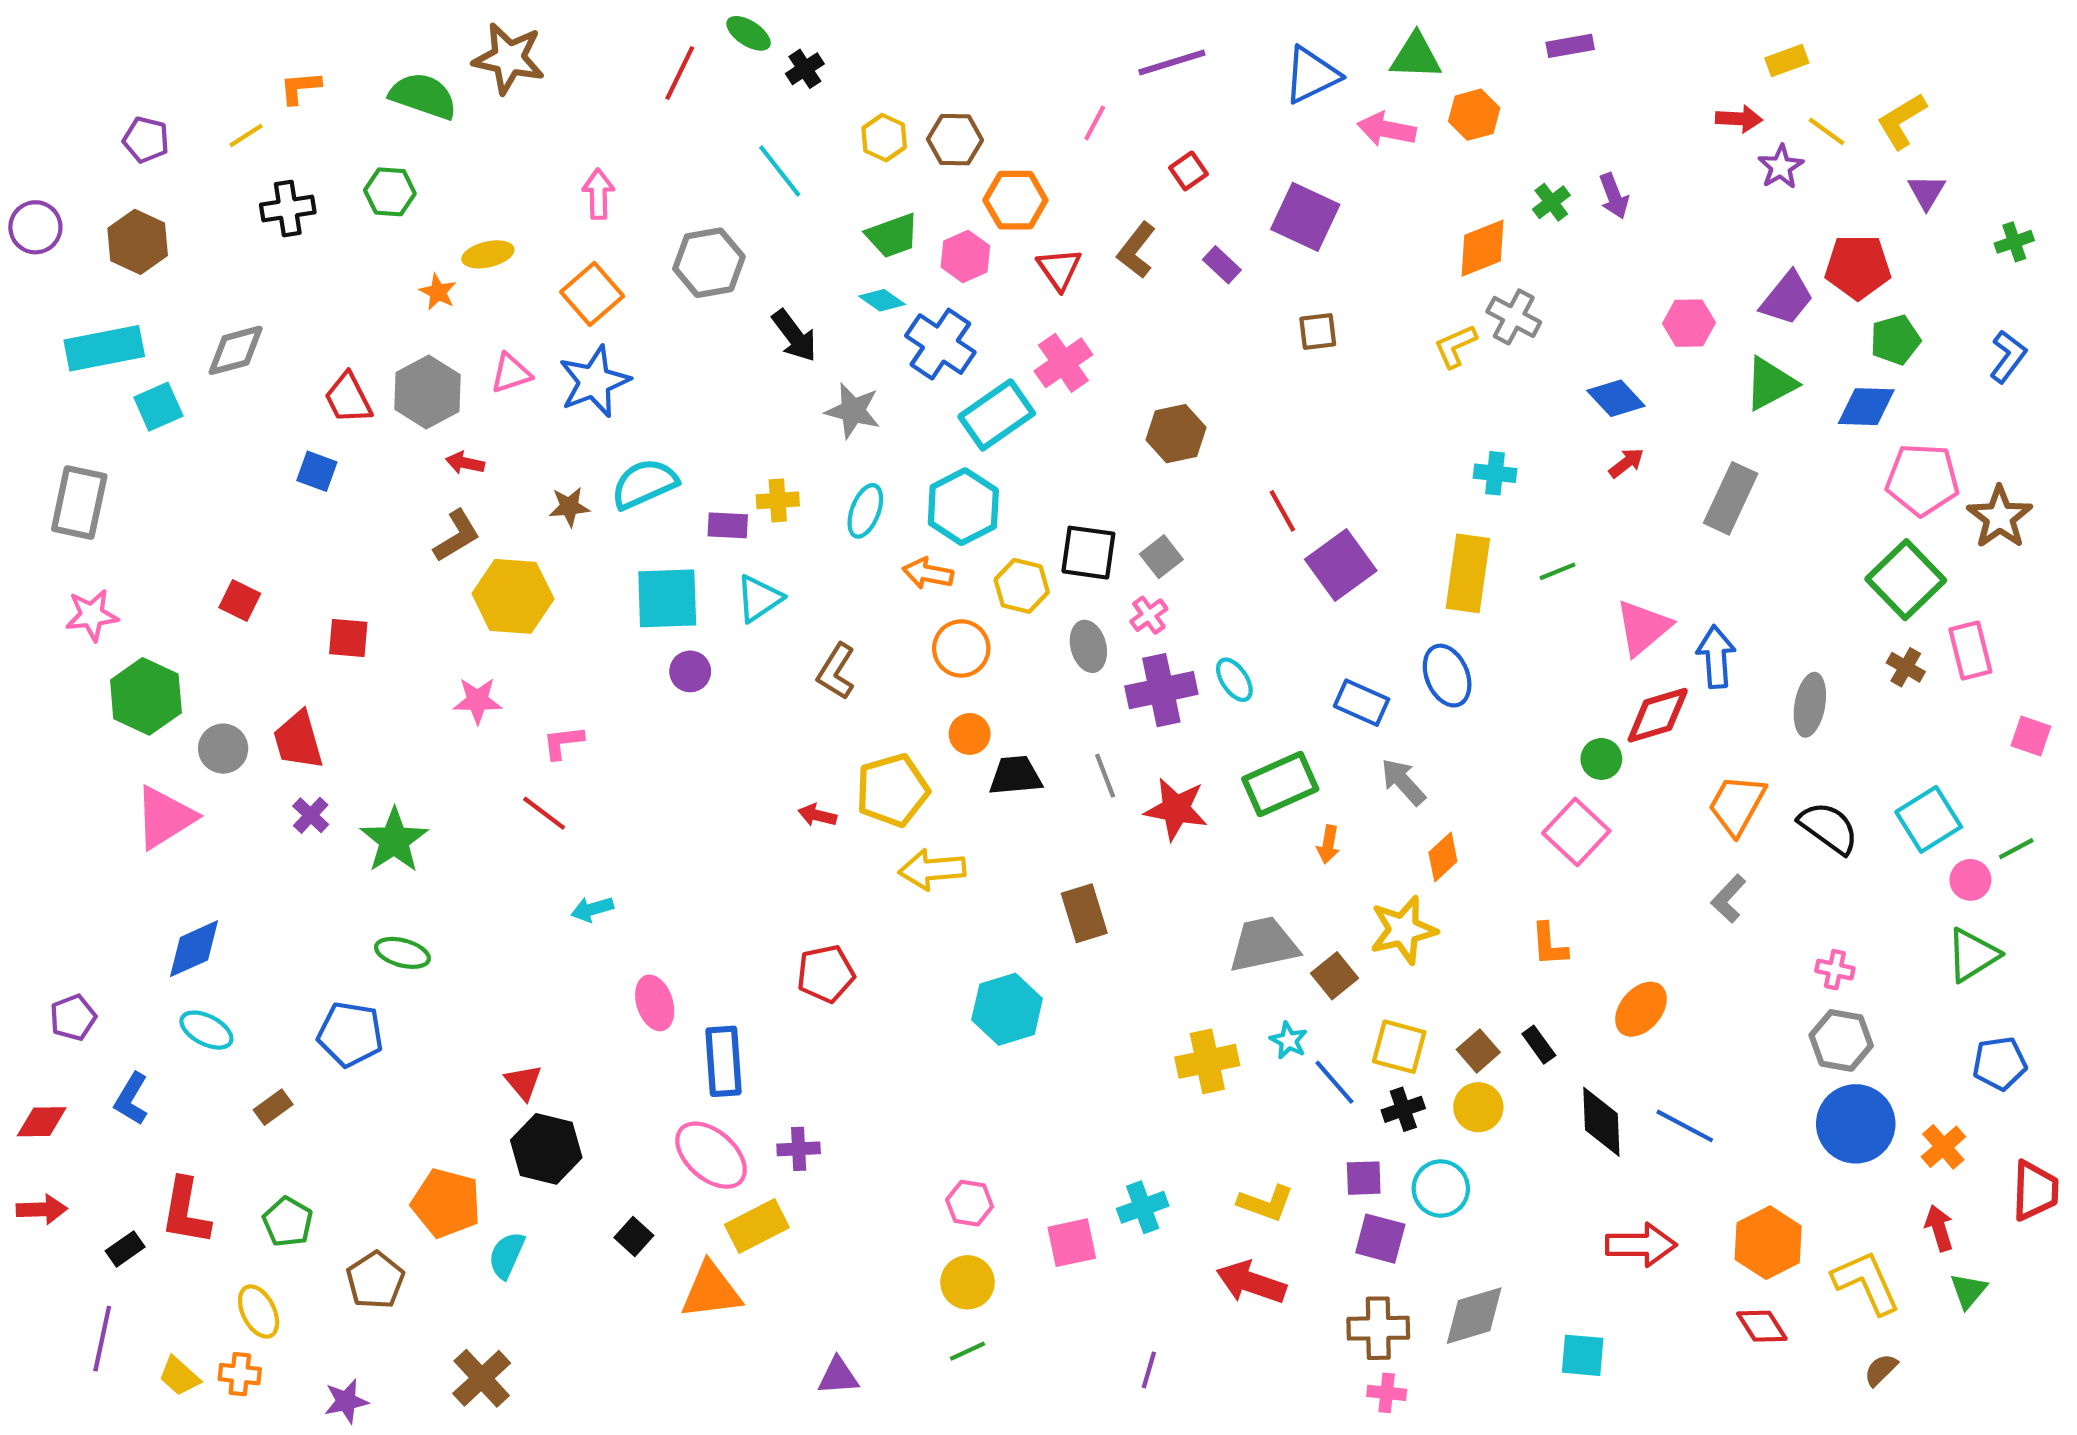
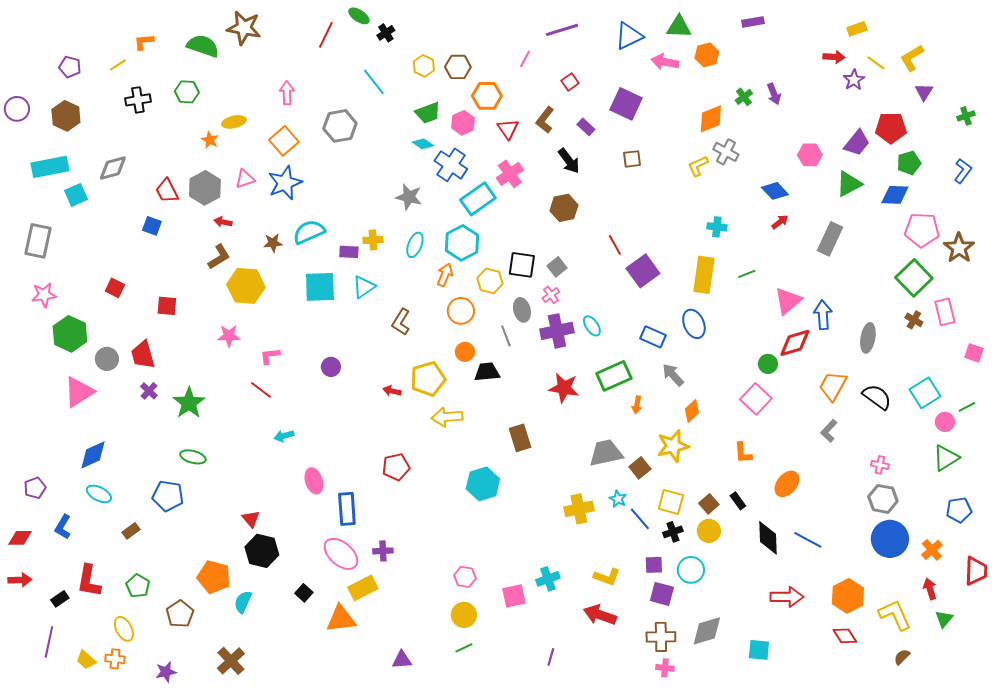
black arrow: (794, 336) -> (569, 161), moved
orange arrow: (928, 573) -> (445, 275), turned 100
purple circle: (690, 671) -> (331, 367), moved
gray line: (1105, 776) -> (506, 336), moved

